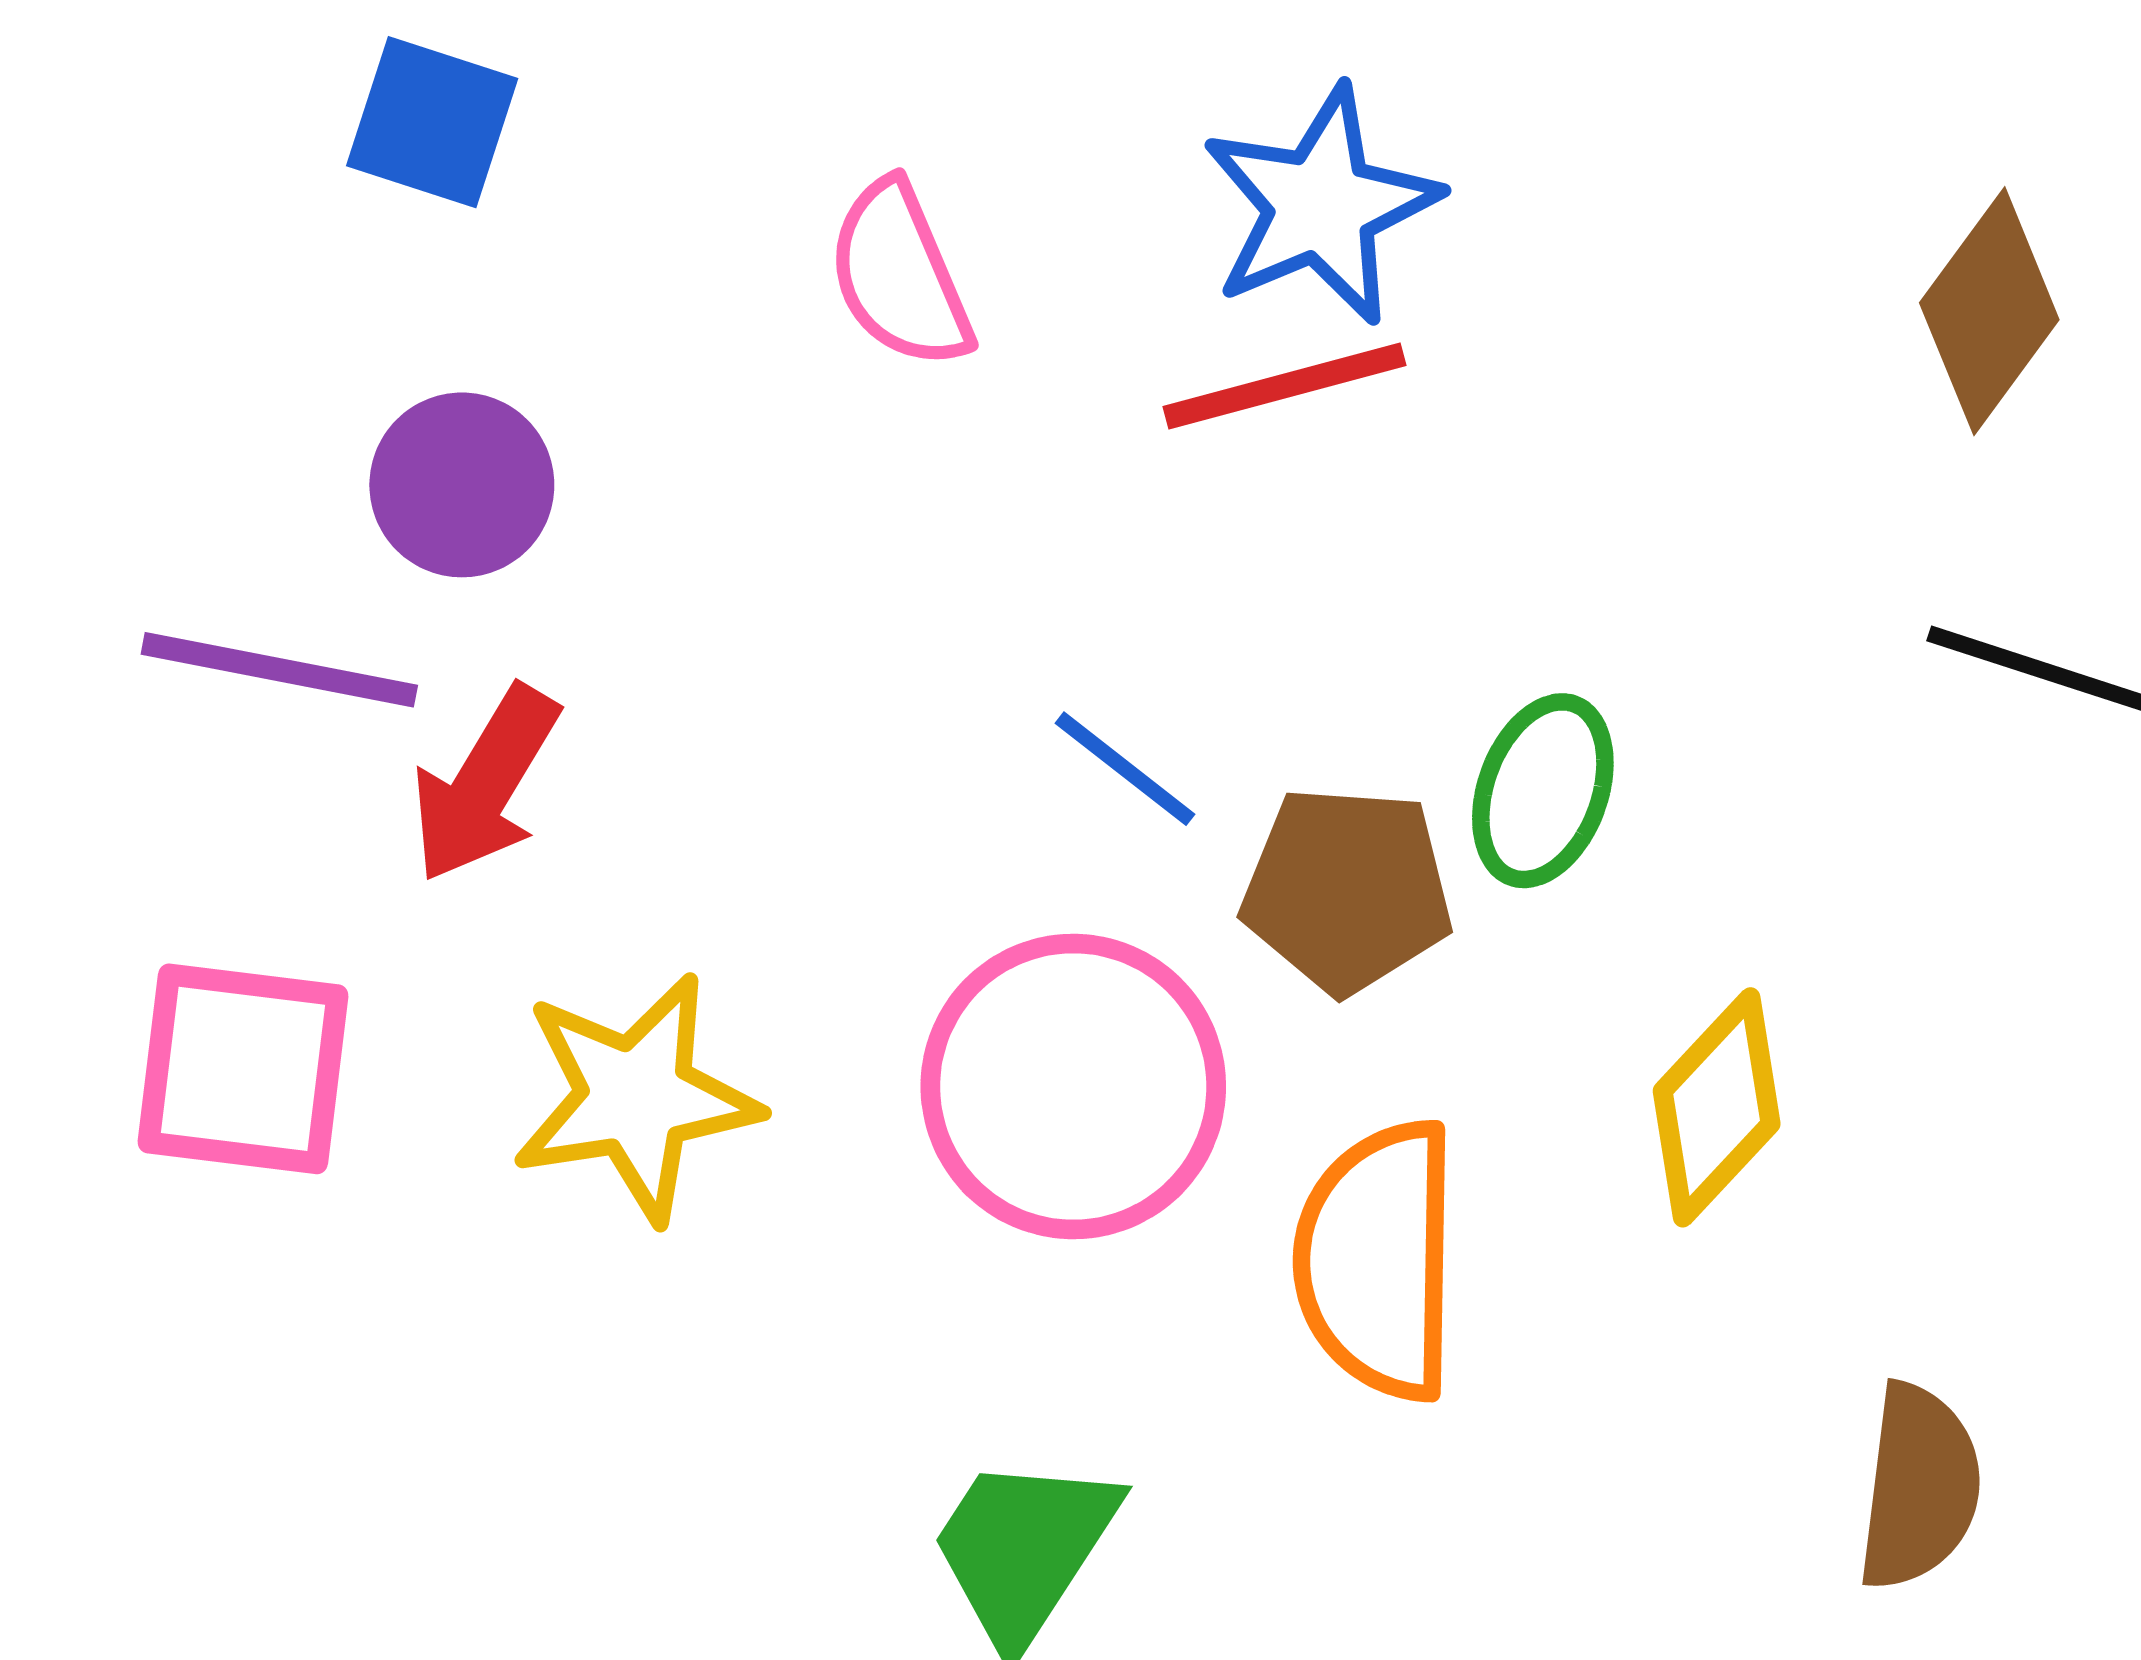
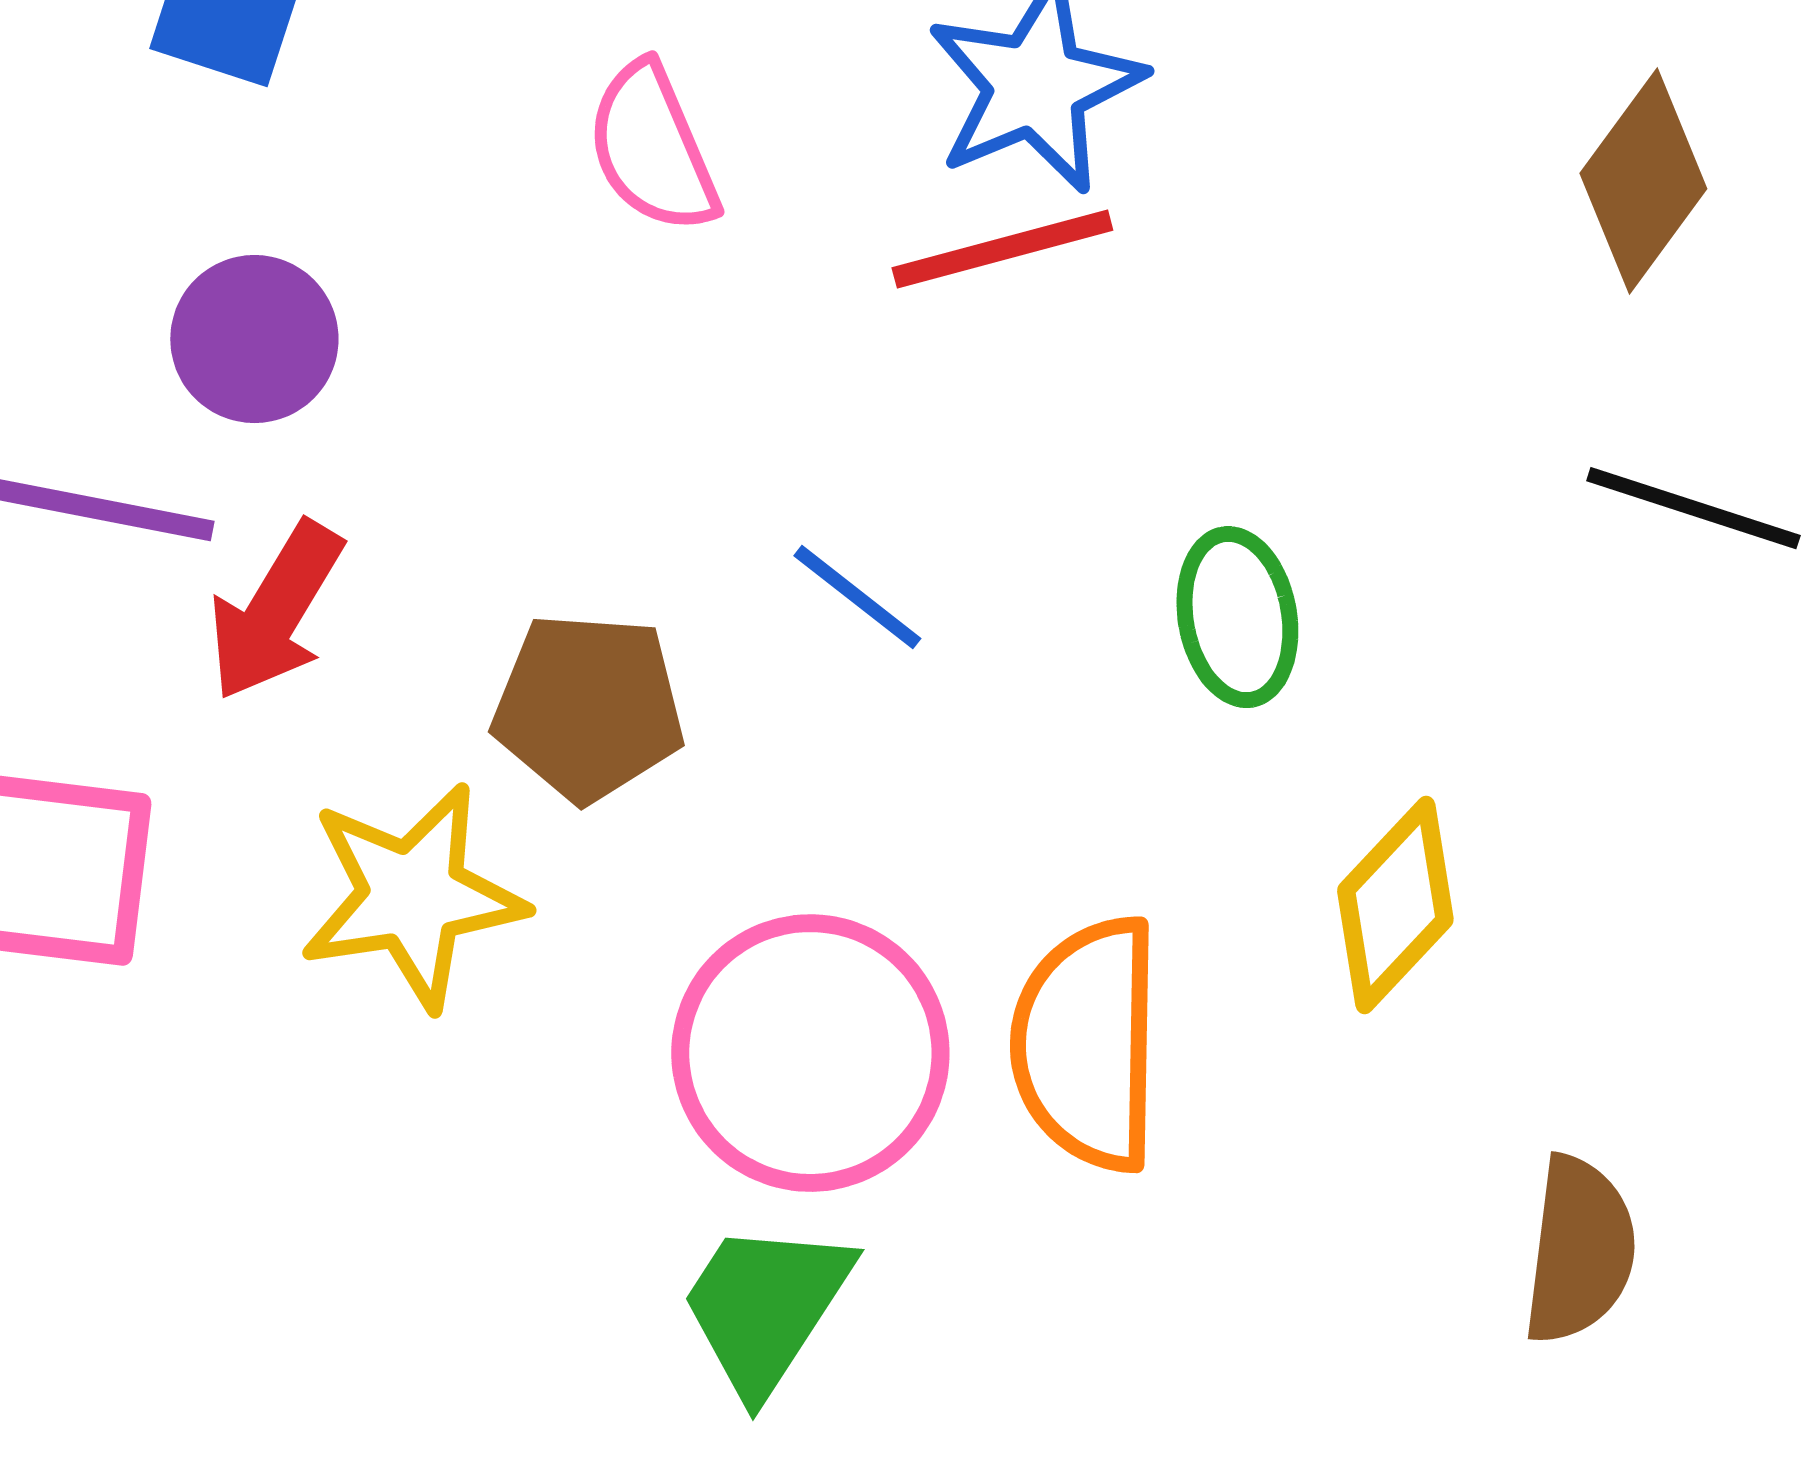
green ellipse: (1543, 791) -> (1237, 617), turned -30
brown pentagon: (1347, 890) -> (588, 707), moved
pink circle: (1073, 1087) -> (810, 1053), moved

